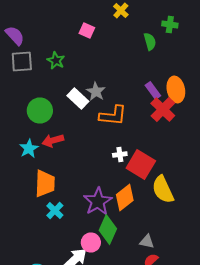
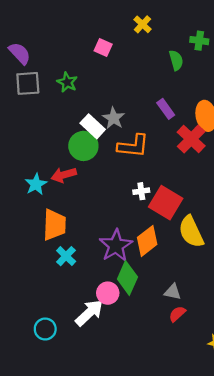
purple rectangle: (153, 90) -> (166, 109), moved
green circle: (40, 110) -> (83, 146), moved

